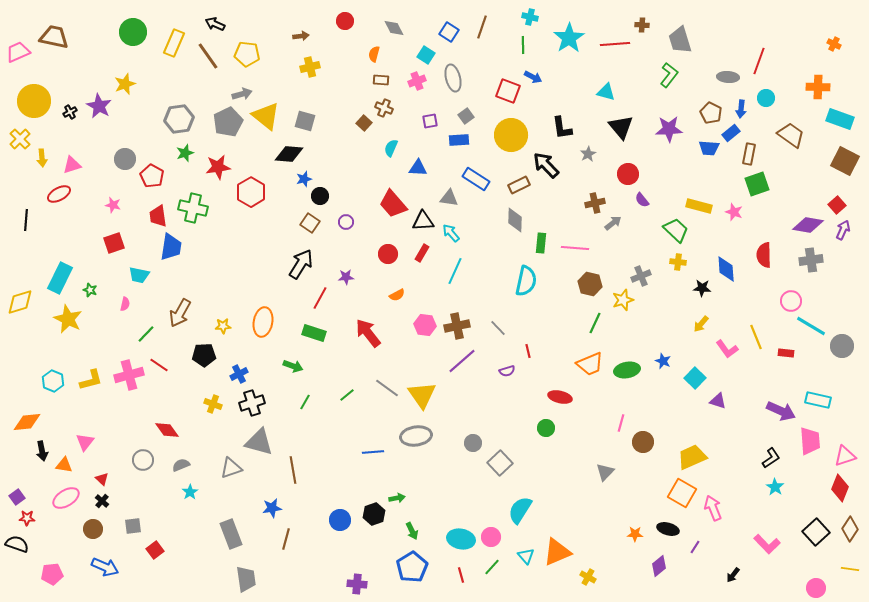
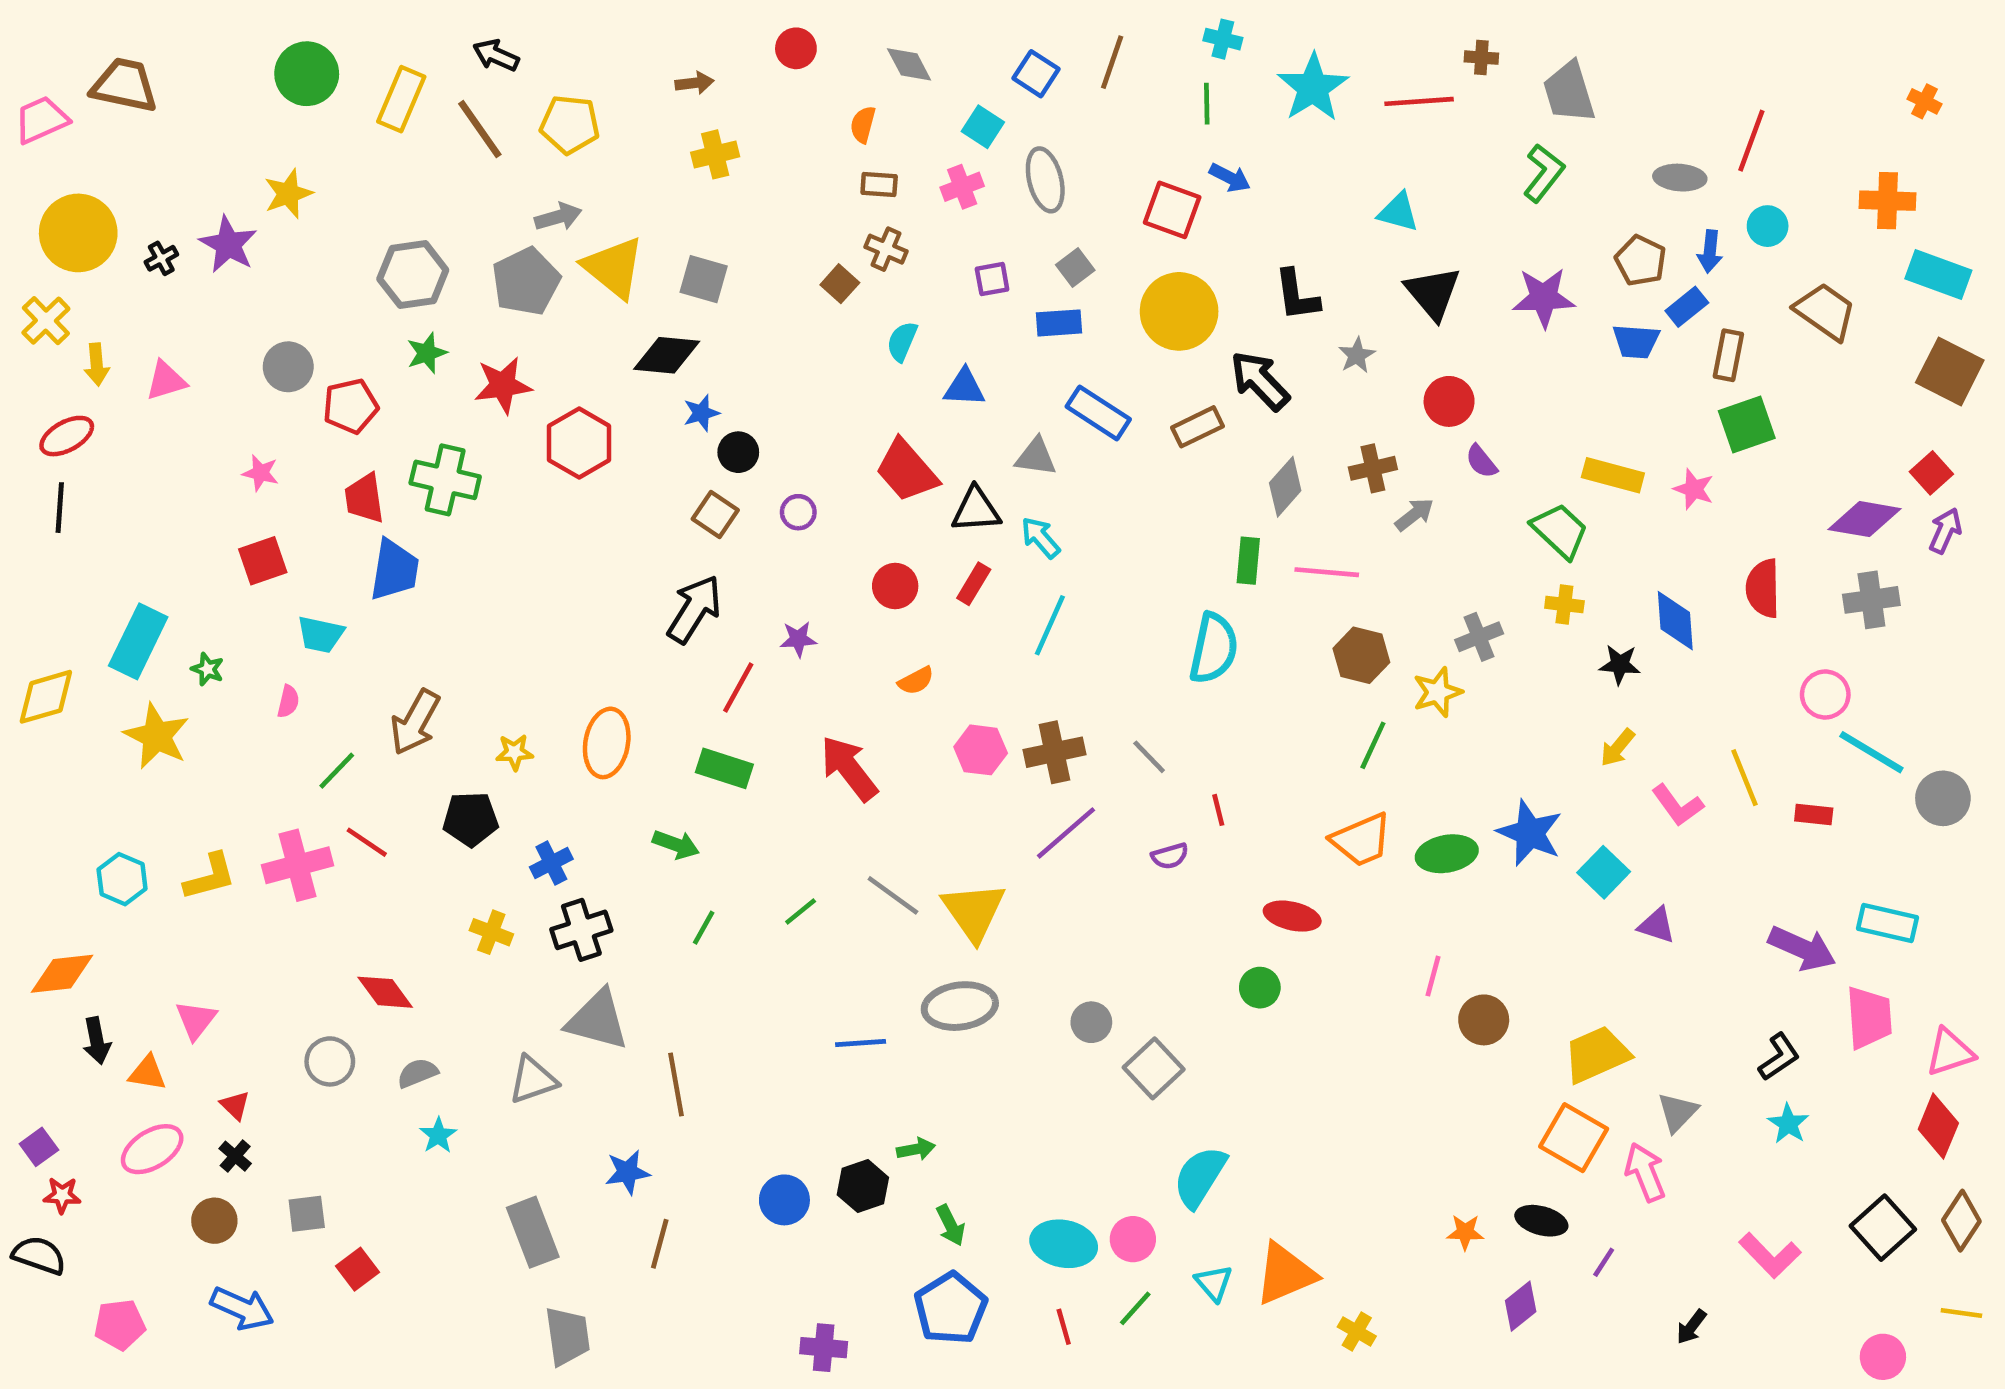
red pentagon: (152, 176) -> (351, 406), turned 30
red ellipse: (59, 194) -> (67, 436), moved
gray diamond: (515, 220) -> (1285, 487), moved, turned 40
blue star: (663, 361) -> (1530, 833), size x1.8
gray triangle: (605, 472) -> (1678, 1112), moved

